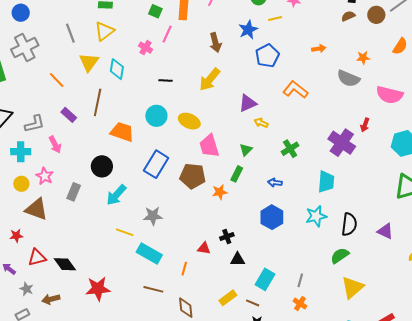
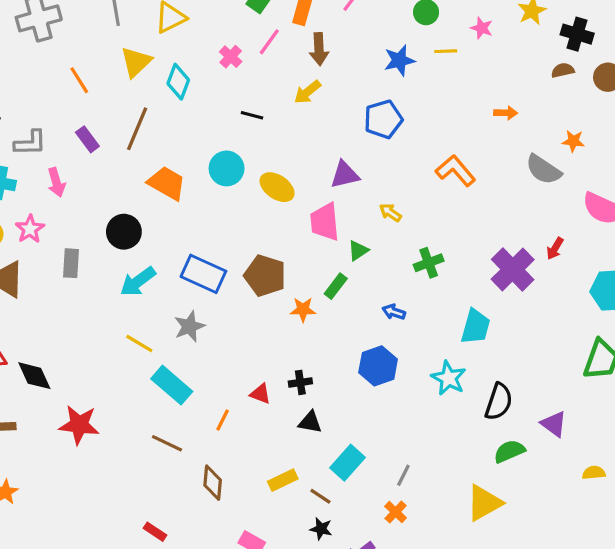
brown arrow: (215, 43) -> (319, 49), moved
blue pentagon: (267, 56) -> (383, 119), moved
yellow arrow: (210, 79) -> (307, 92), moved, size x0.7
purple triangle: (248, 103) -> (345, 175), moved
pink trapezoid: (209, 146) -> (325, 222), moved
blue rectangle: (156, 164) -> (203, 274), moved, turned 72
gray rectangle: (74, 192) -> (71, 263), turned -30
gray star: (153, 216) -> (189, 326), turned -30
cyan star: (316, 216) -> (449, 378), turned 30
green semicircle: (340, 256) -> (509, 451), moved

